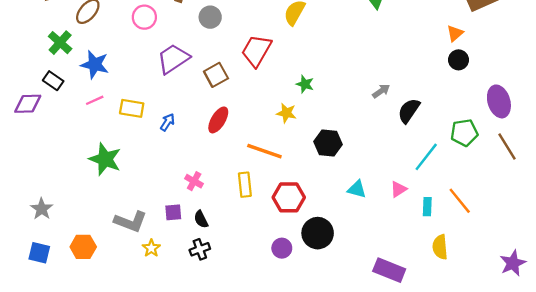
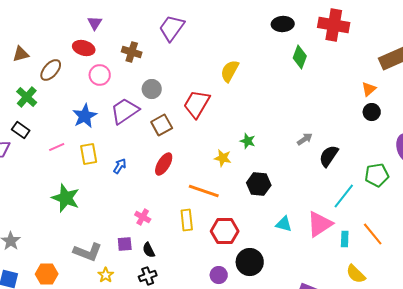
gray circle: (210, 17) -> (152, 89), moved
blue star: (95, 64) -> (85, 116), moved, turned 30
green star: (305, 84) -> (248, 141), moved
yellow rectangle: (132, 108) -> (89, 154), turned 70
pink triangle: (398, 189) -> (320, 224), size x1.8
yellow semicircle: (440, 247) -> (356, 274), turned -40

